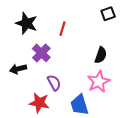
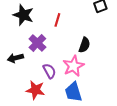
black semicircle: (101, 55) -> (84, 45), moved
pink star: (99, 82) -> (73, 66), moved

